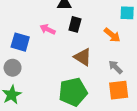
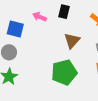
brown triangle: (83, 57) -> (72, 41), turned 42

